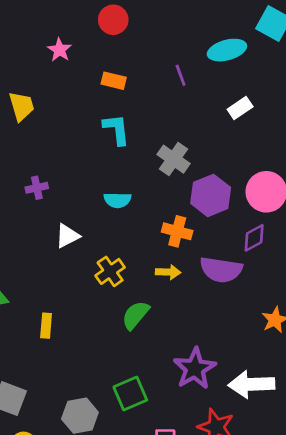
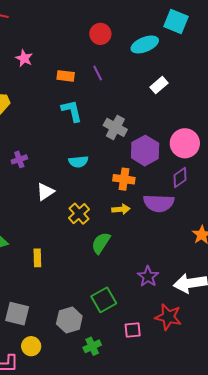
red circle: (113, 20) -> (100, 34), moved
purple line: (181, 75) -> (98, 73), moved
purple star: (195, 368) -> (148, 276), size x0.7

